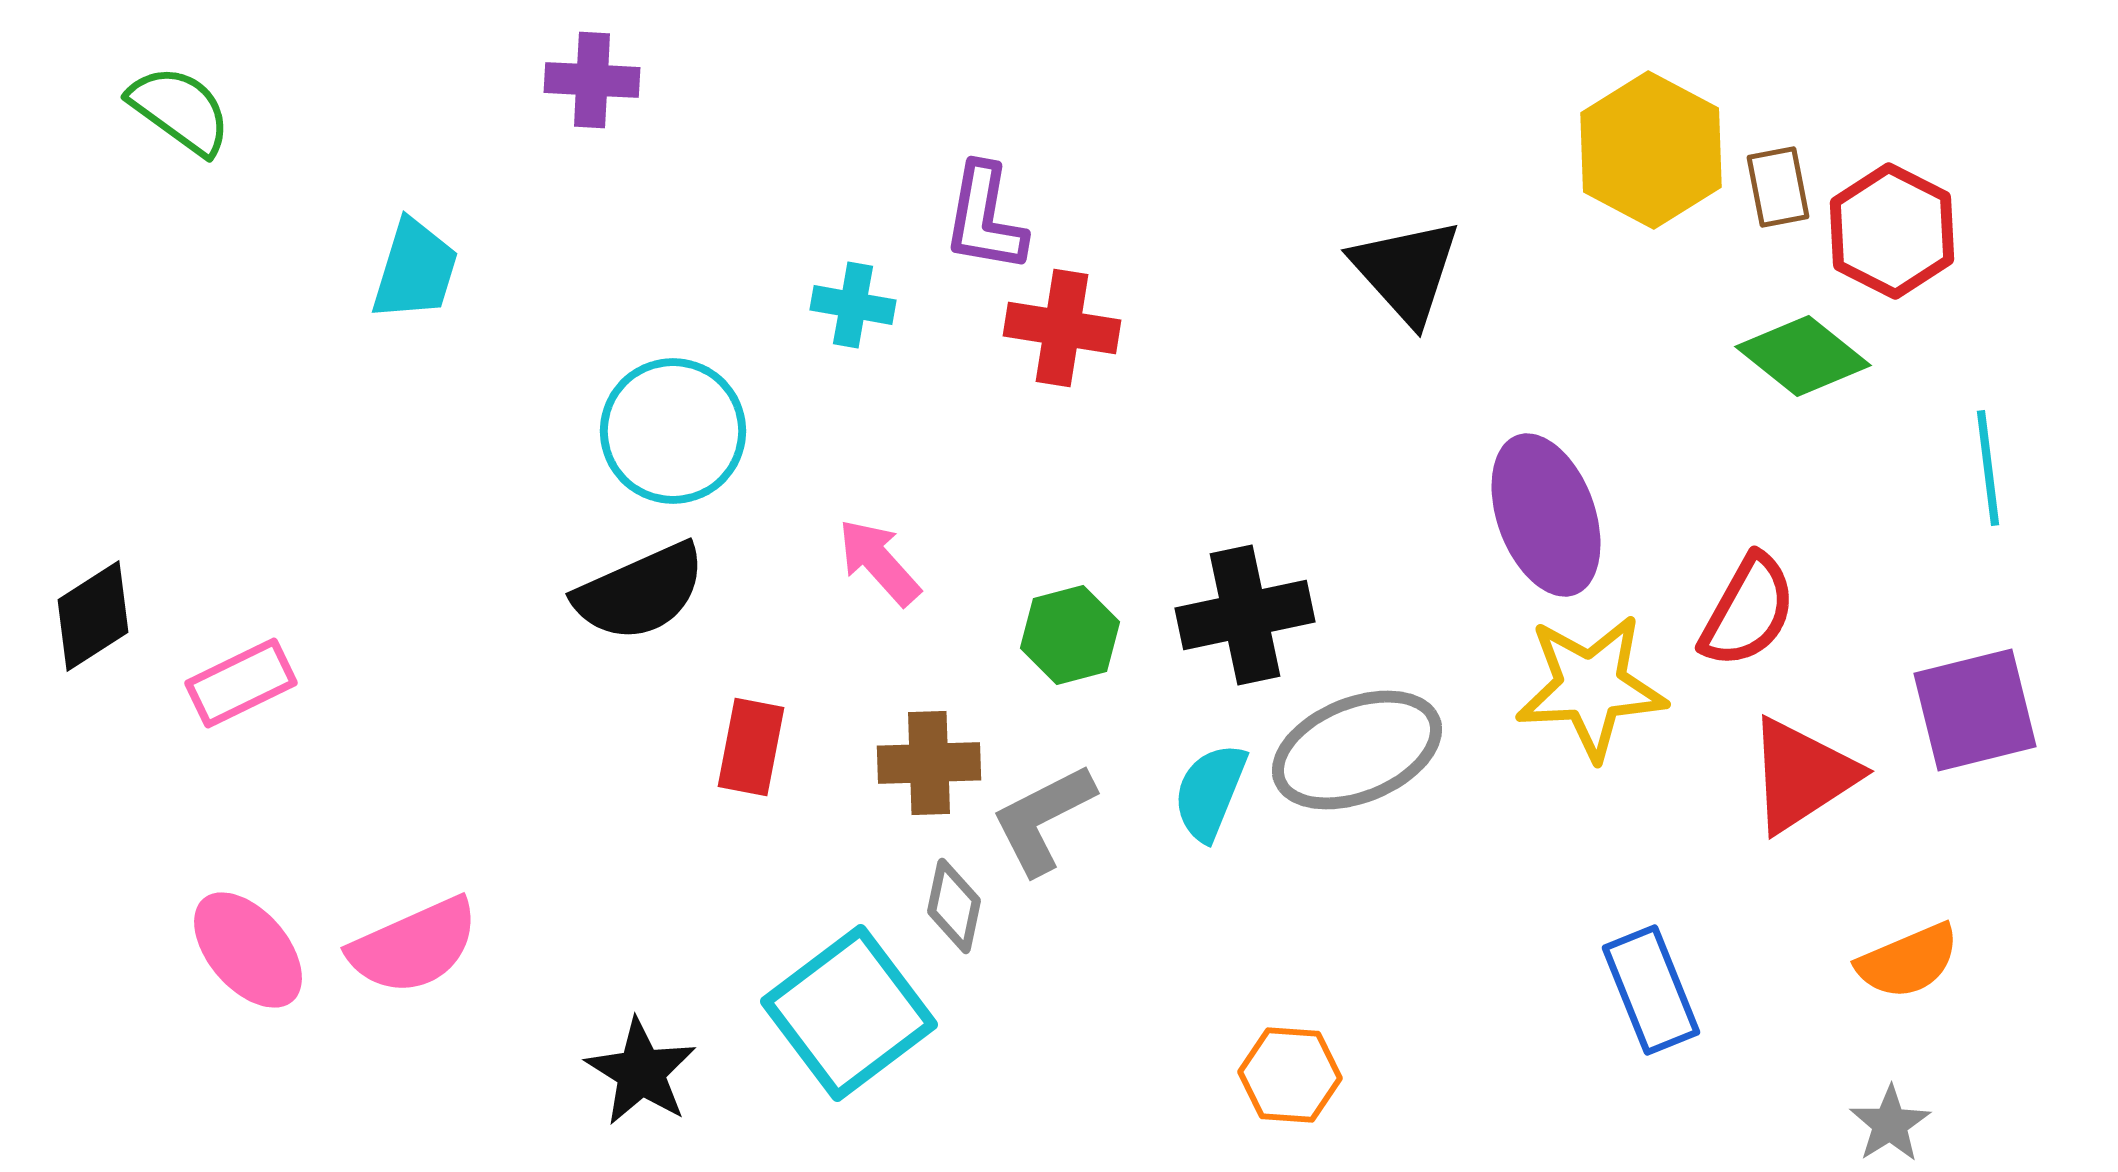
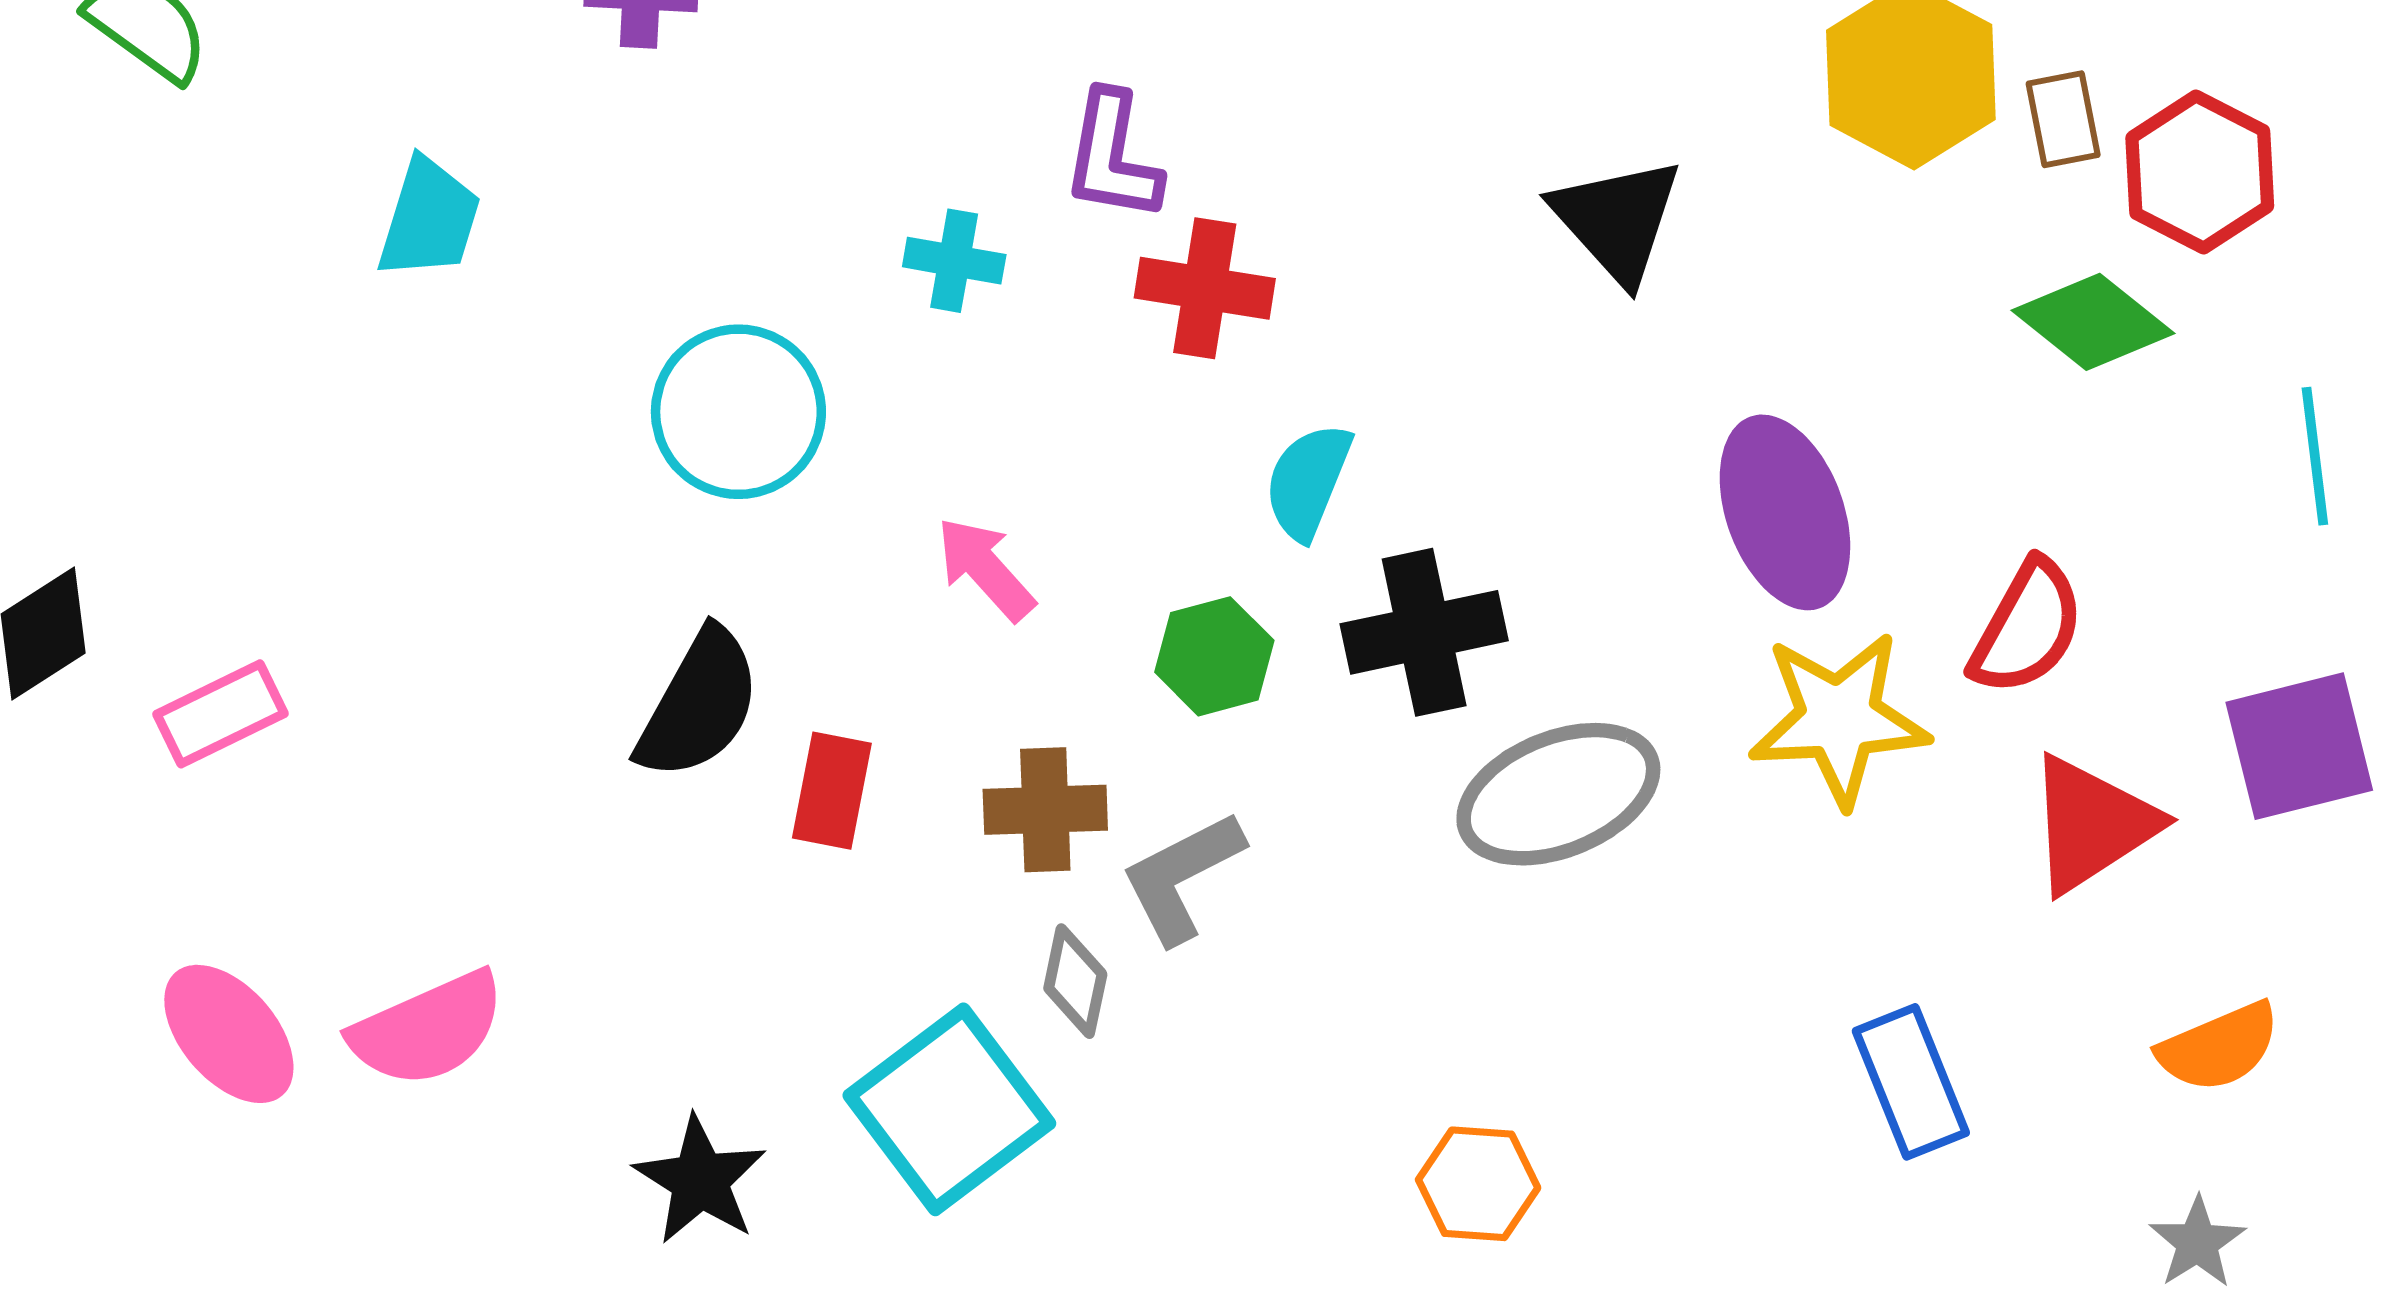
black semicircle: (640, 592) -> (699, 704), moved, turned -37
cyan semicircle: (1210, 792) -> (1308, 481), moved

